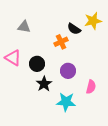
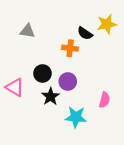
orange cross: (61, 42) -> (70, 48), turned 32
pink triangle: (13, 58) -> (15, 87), moved
purple circle: (68, 71) -> (68, 82), moved

